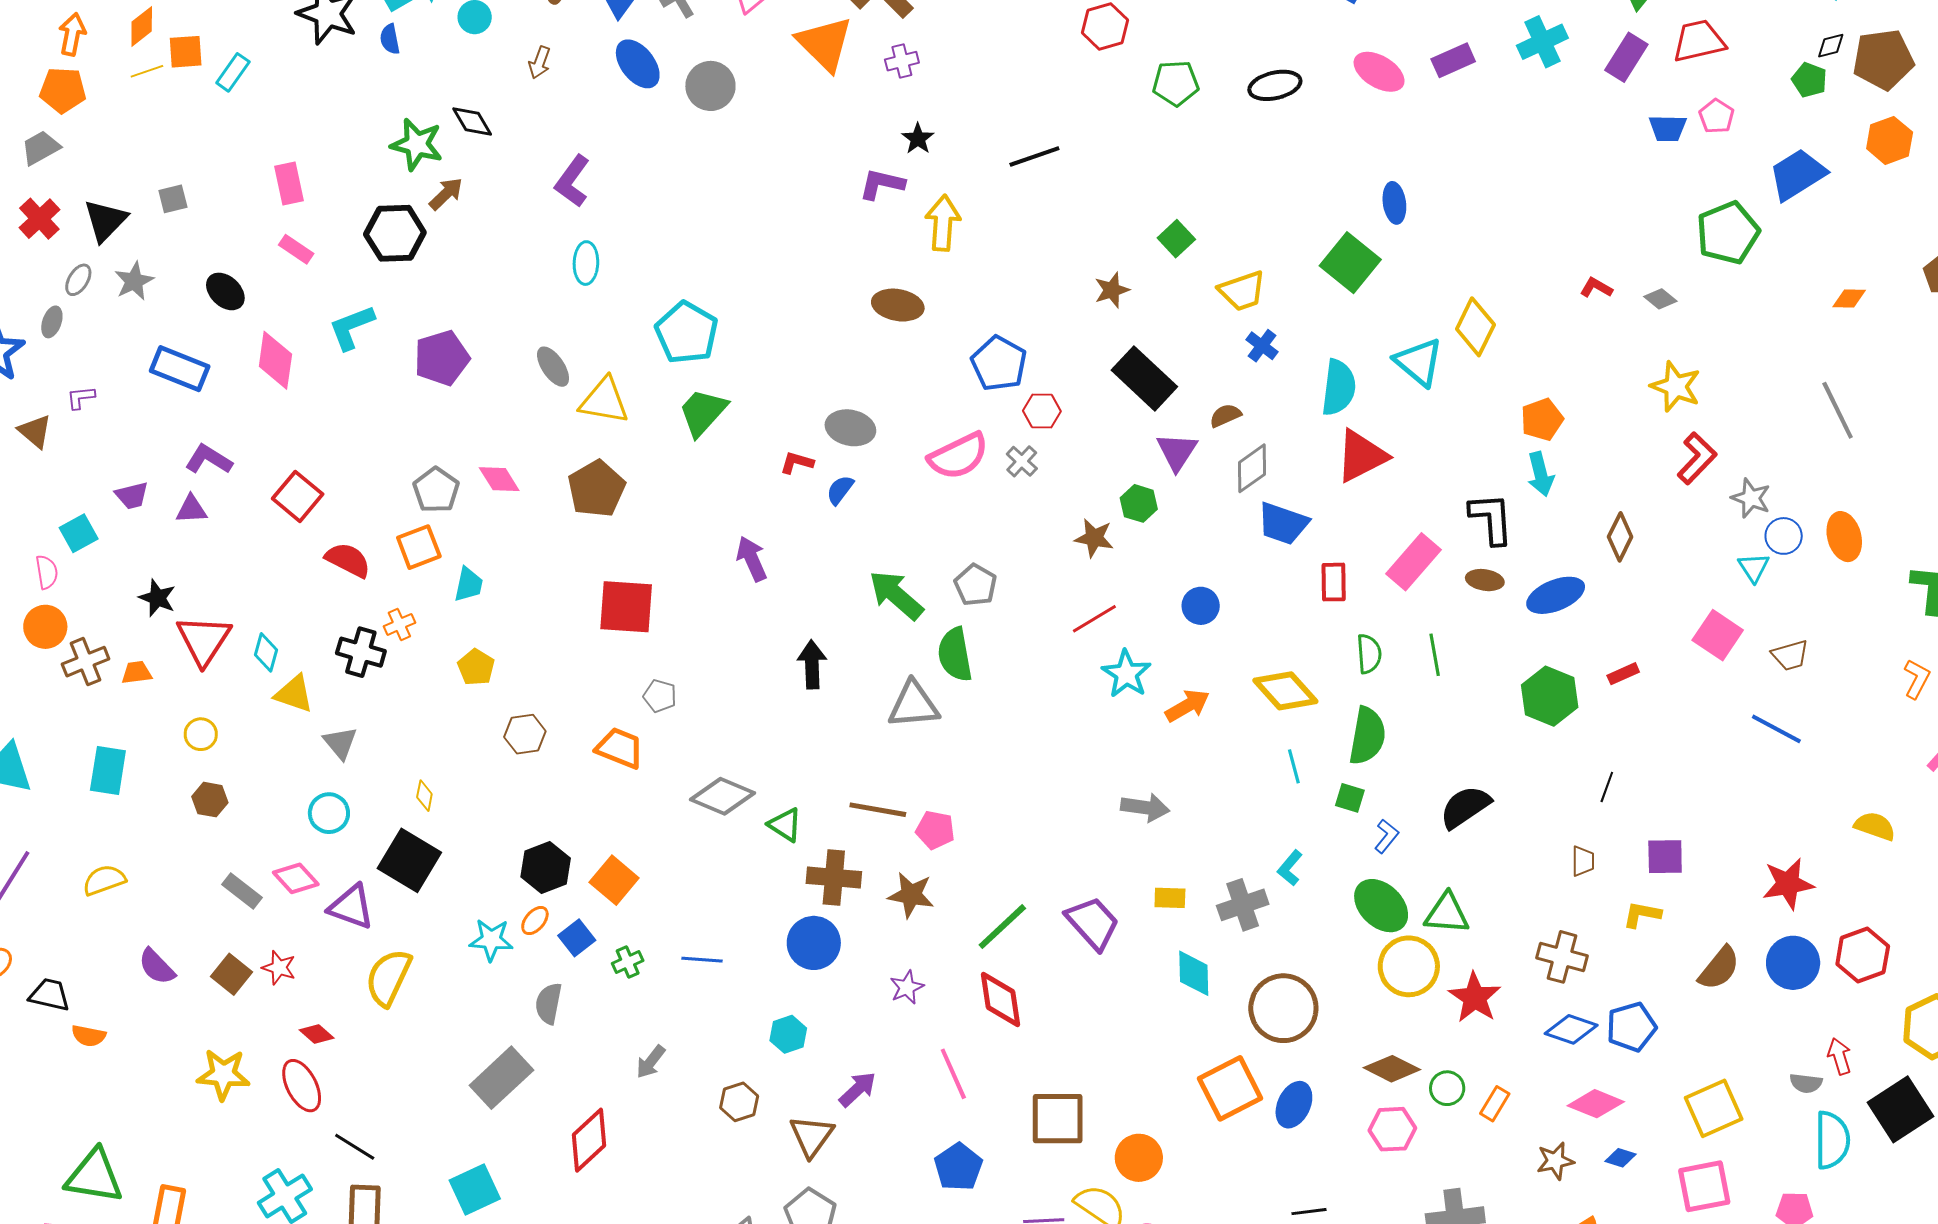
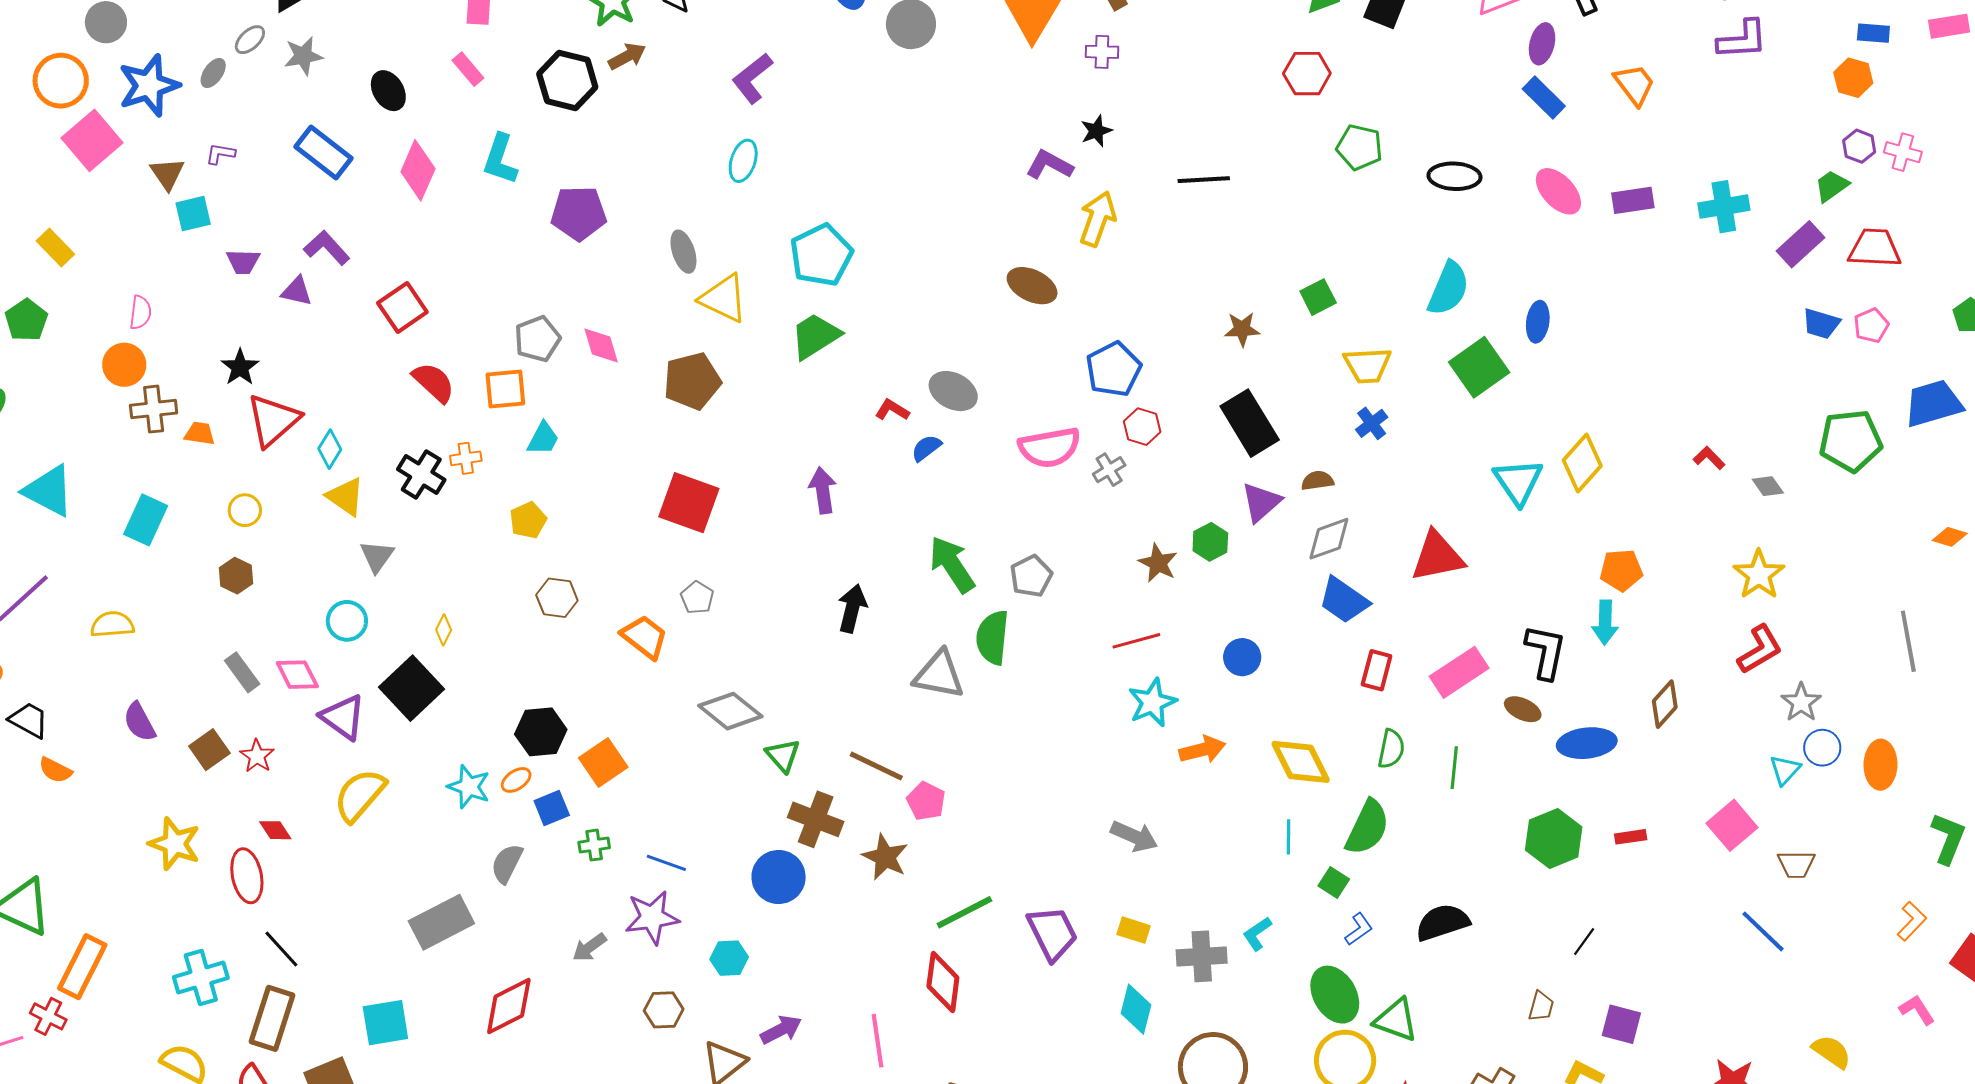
cyan L-shape: (352, 327) -> (500, 159), turned -66
cyan semicircle: (1339, 387) -> (1448, 288), moved
cyan square: (79, 533) -> (193, 214), moved
purple star: (907, 987) -> (652, 917), moved, size x1.6

